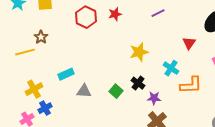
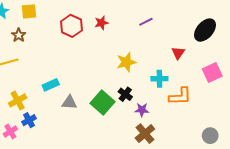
brown star: (41, 37) -> (19, 35), moved
cyan cross: (171, 68) -> (159, 79), turned -35
green square: (116, 91) -> (103, 102), size x1.6

